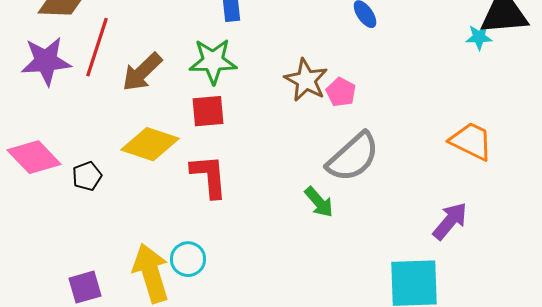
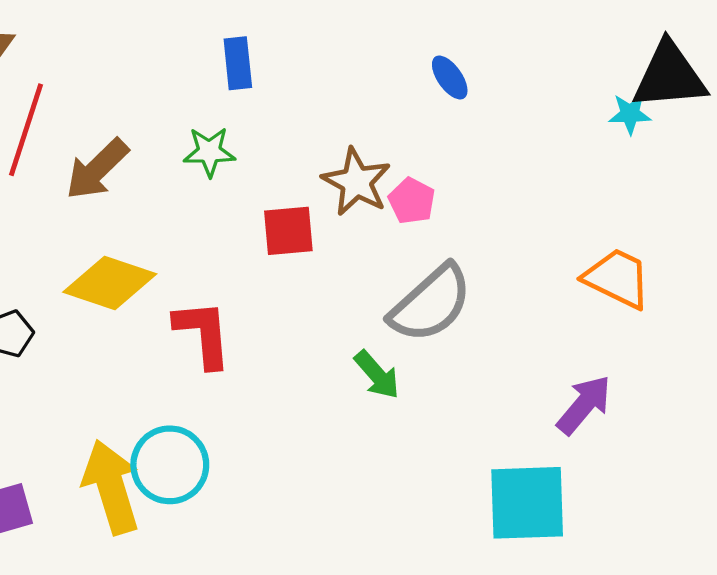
green star: (213, 61) -> (209, 152), size x0.7
red square: (208, 111) -> (288, 231), moved
cyan circle: (188, 259) -> (170, 465), size x1.4

